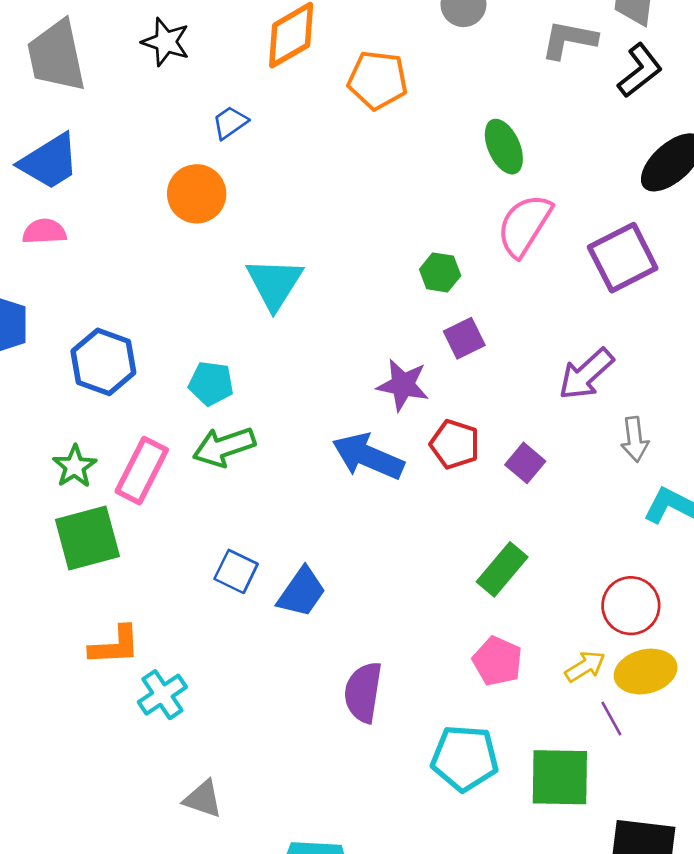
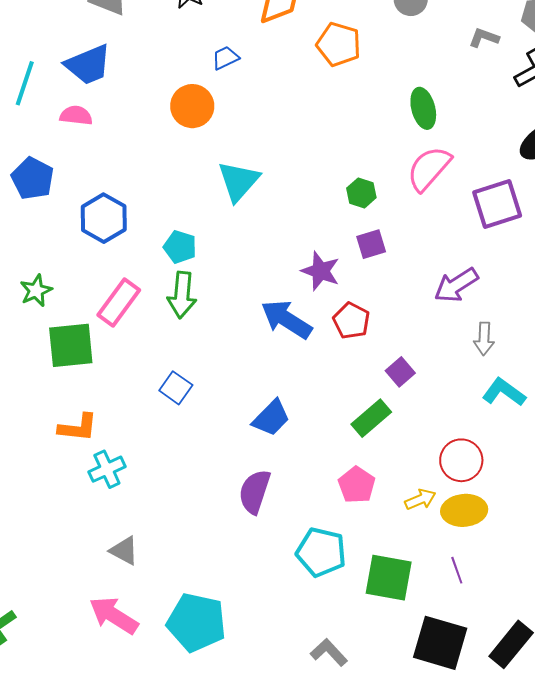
gray L-shape: (569, 40) -> (484, 38), size x0.7
green arrow: (224, 447) -> (182, 295), turned -75
purple square: (525, 463) -> (400, 372), moved
green star: (75, 466) -> (36, 291), moved
blue trapezoid: (302, 592) -> (271, 418), moved
purple line: (611, 718) -> (457, 570), moved

